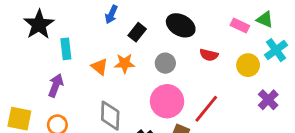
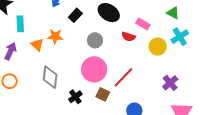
pink rectangle: (240, 25) -> (143, 24), moved
orange star: (125, 63) -> (55, 36), moved
orange triangle: (100, 67) -> (37, 45), moved
purple cross: (268, 100) -> (170, 83), moved

